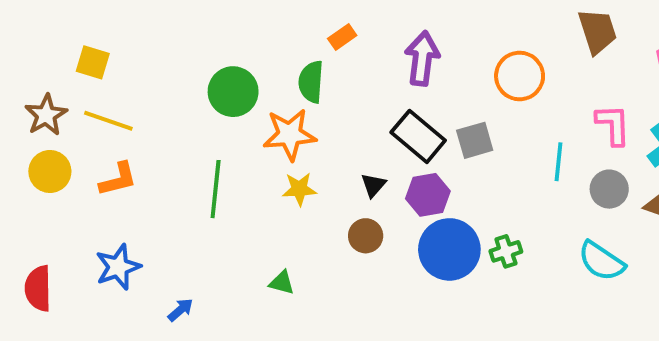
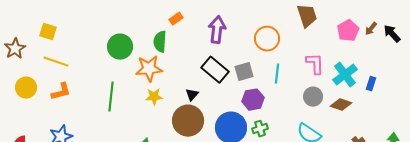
brown star: (46, 115) -> (15, 49), moved
cyan line: (559, 162) -> (277, 74), moved
purple hexagon: (428, 195) -> (253, 100), moved
brown circle: (366, 236) -> (188, 121), size x1.8

